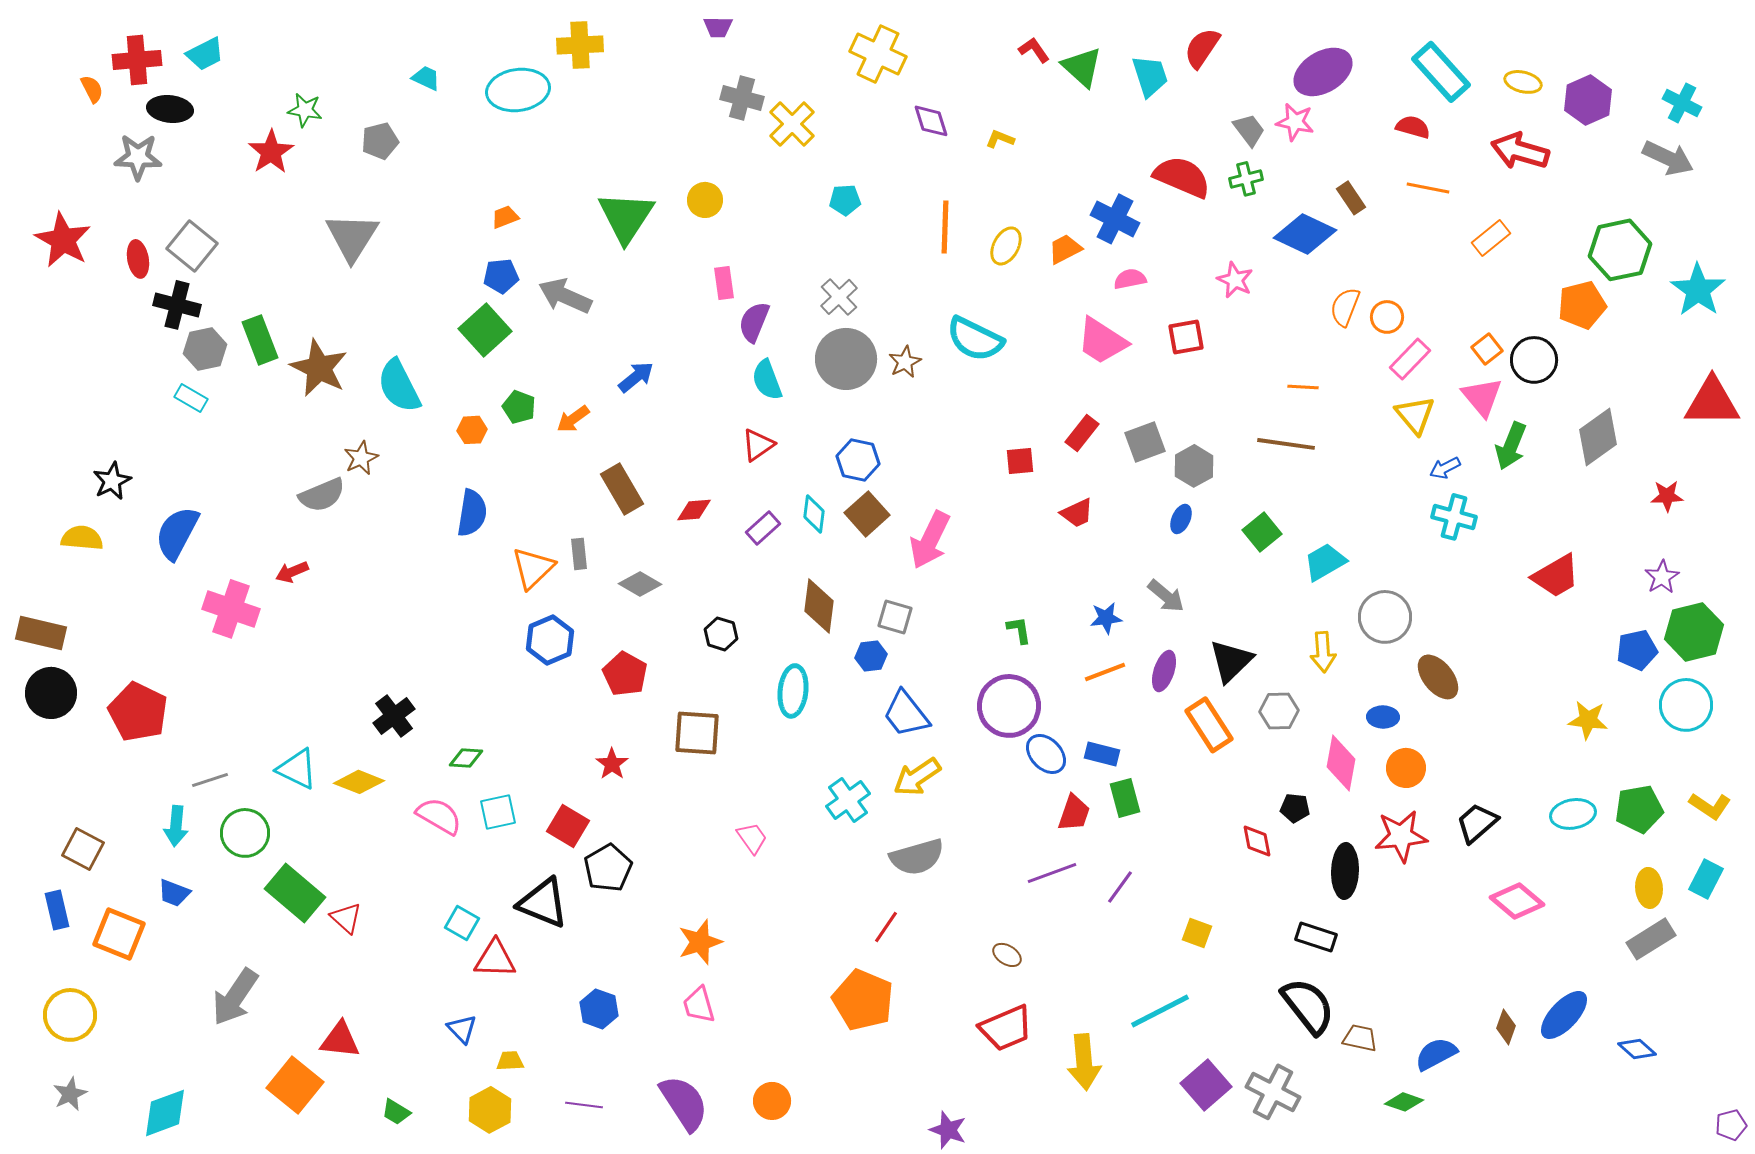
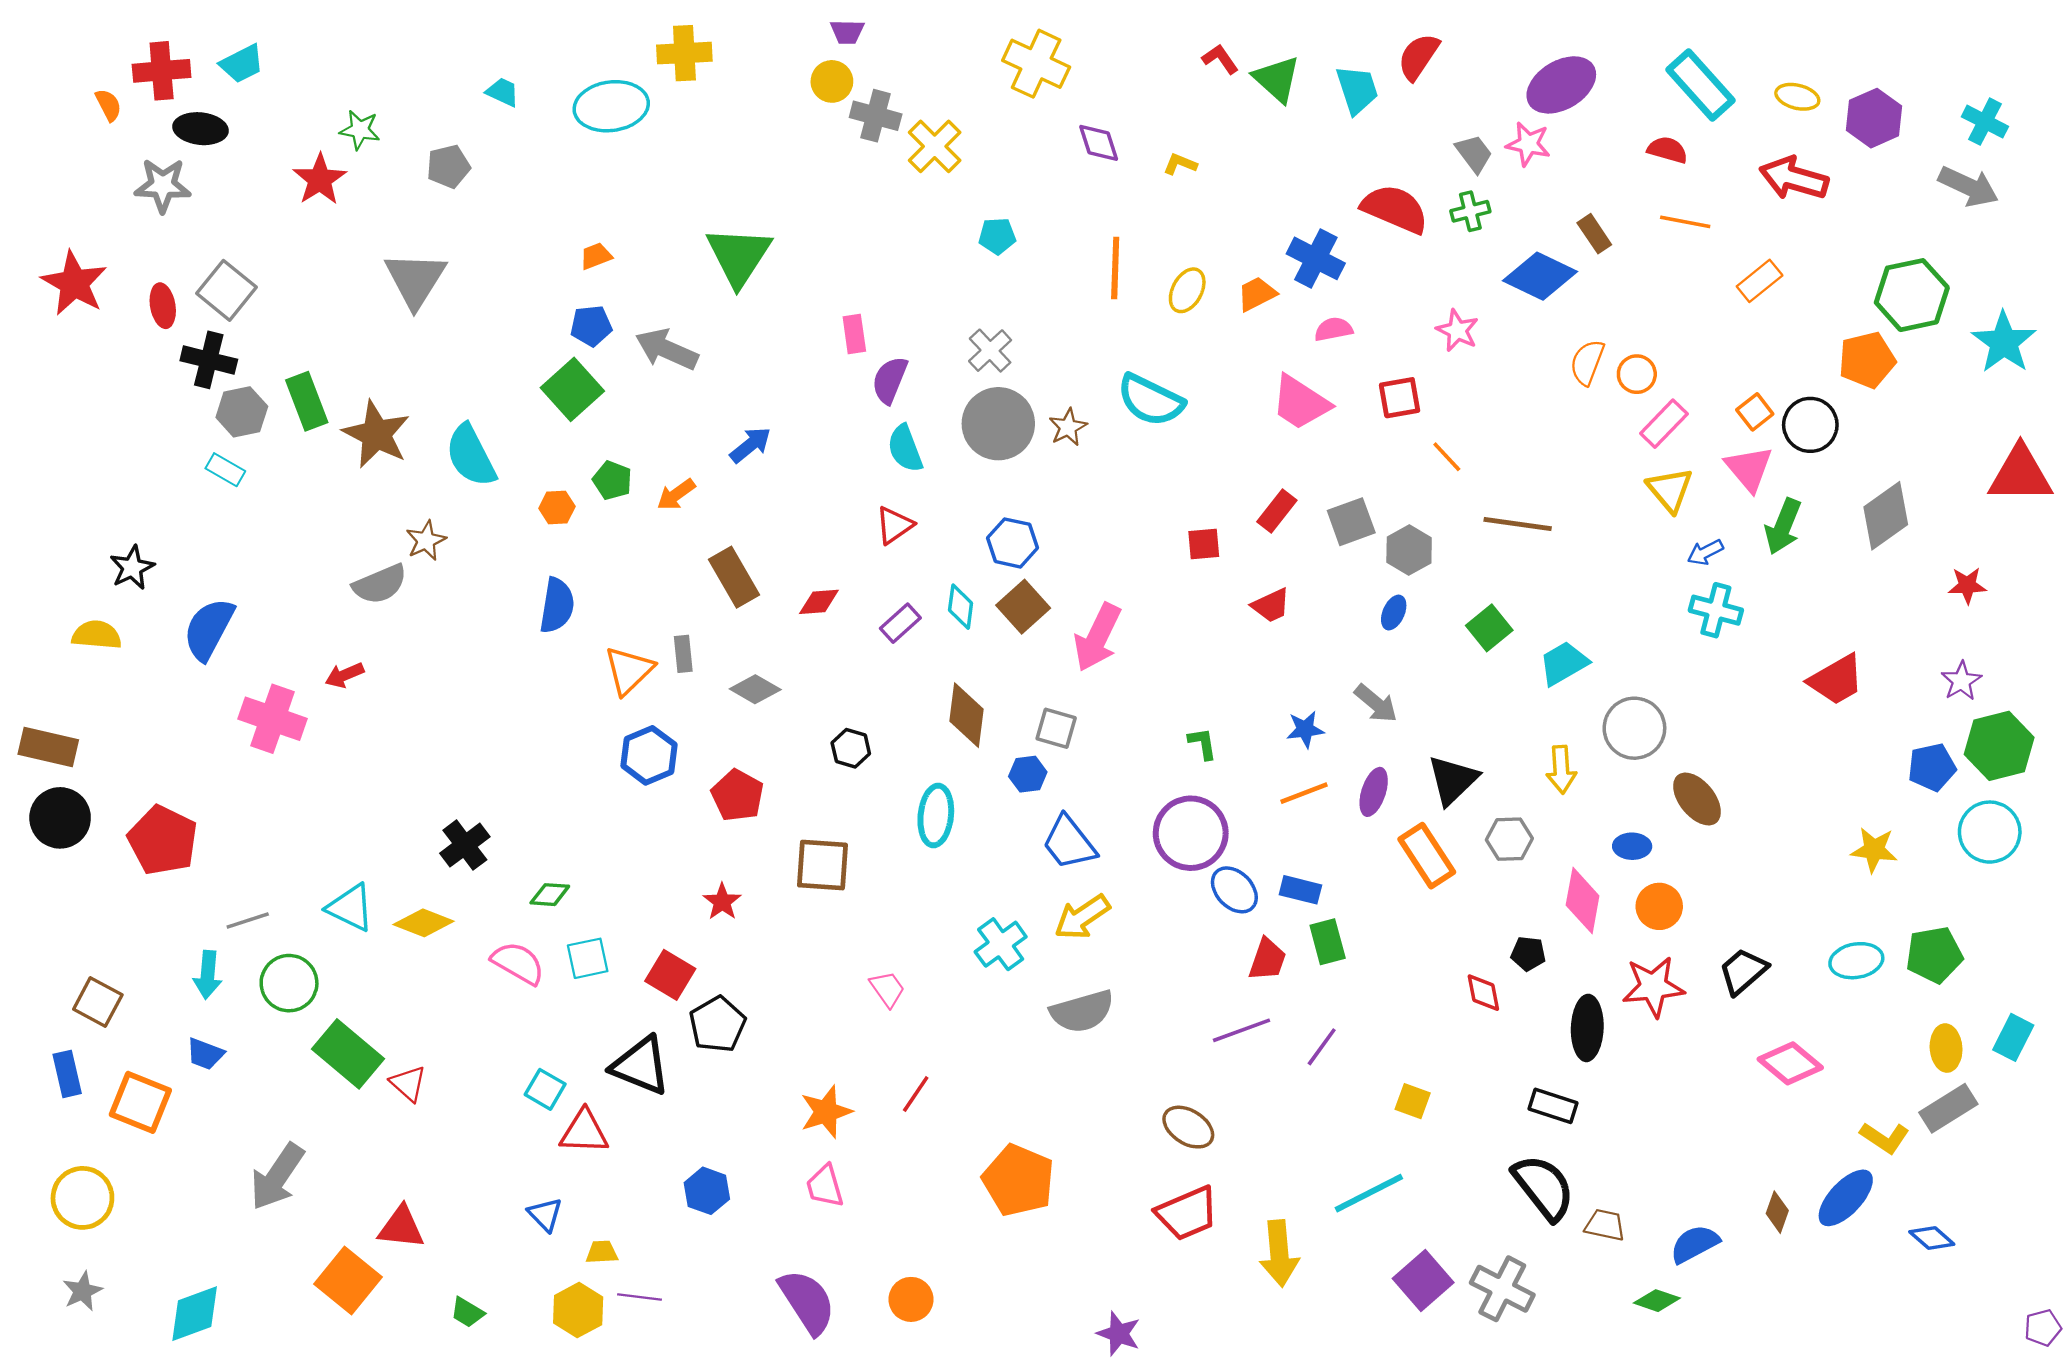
yellow circle: (705, 200) -> (832, 81), moved
orange line: (1303, 387) -> (1447, 457), moved, turned 44
yellow L-shape: (1710, 806) -> (1885, 1138), moved
red line: (886, 927) -> (916, 1094), moved
brown ellipse: (1007, 955) -> (1188, 1127), size x1.5
purple line: (584, 1105) -> (640, 1297), moved

